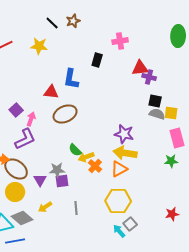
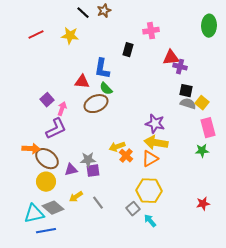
yellow square: (171, 113) -> (202, 103), turned 32
green semicircle: (75, 150) -> (106, 89), moved
purple triangle: (40, 180) -> (71, 170), turned 48
gray line: (76, 208) -> (98, 203), moved, turned -32
gray square: (130, 224) -> (133, 209), moved

